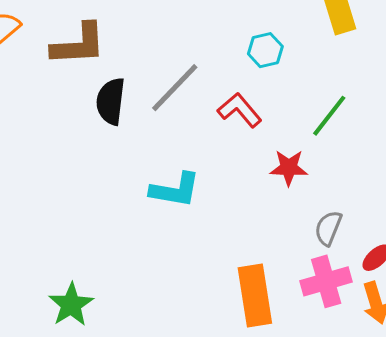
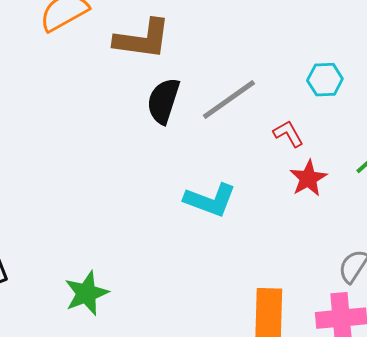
red L-shape: (240, 110) -> (288, 134), size x0.7
red star: (289, 168) -> (308, 178), moved, turned 30

